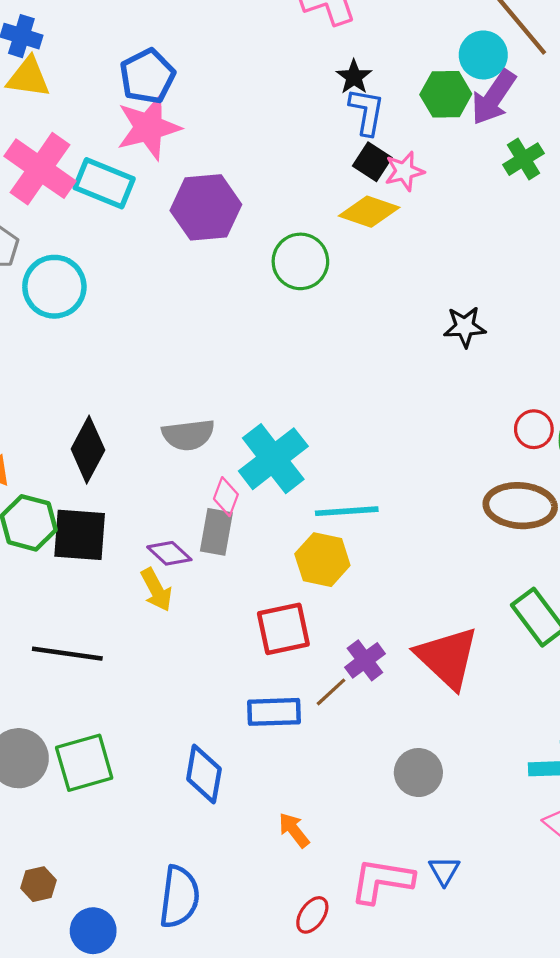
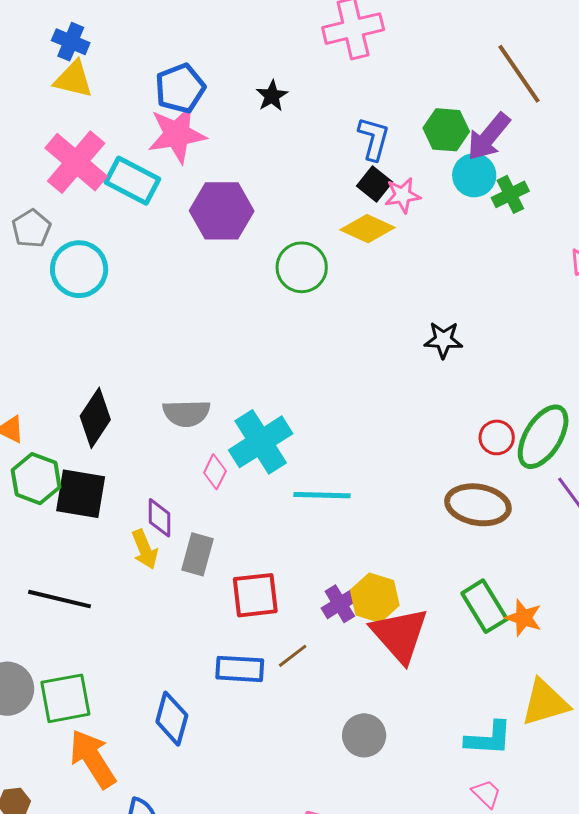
cyan circle: (483, 55) -> (474, 175), moved
black star: (354, 77) -> (272, 96), moved
gray rectangle: (216, 532) -> (198, 554), moved
purple diamond: (169, 553) -> (159, 518), turned 42
yellow hexagon: (322, 560) -> (375, 598), moved
purple cross: (365, 660) -> (340, 604), moved
orange arrow: (294, 830) -> (93, 759), moved, size x1.8

